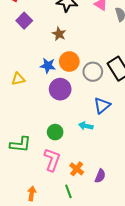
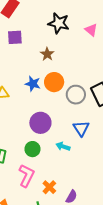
purple square: (24, 21) -> (15, 37), turned 35
purple circle: (60, 89) -> (40, 123), moved
blue triangle: (102, 105) -> (81, 128), turned -30

